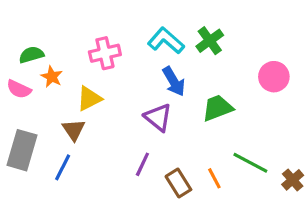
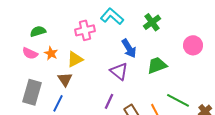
cyan L-shape: (166, 41) -> (112, 16), moved
orange star: (52, 77) -> (51, 53), moved

